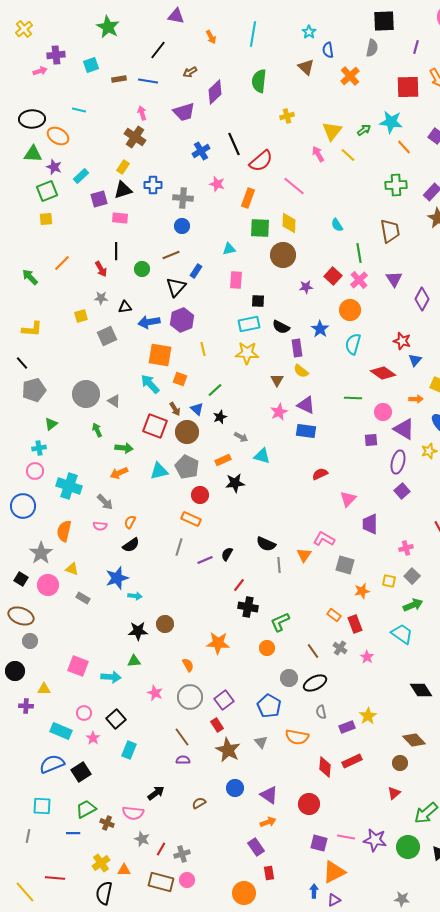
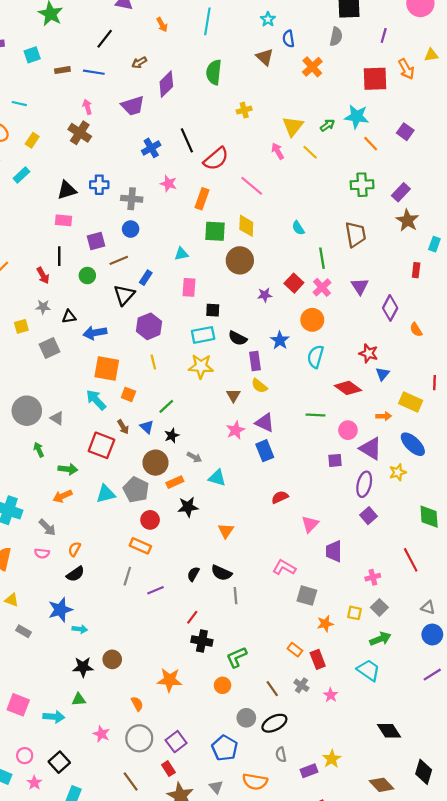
yellow rectangle: (123, 167) -> (32, 140), moved
purple square: (99, 199) -> (96, 241), moved
purple hexagon: (182, 320) -> (149, 326), moved
blue rectangle: (306, 431) -> (265, 451), turned 60
brown circle: (187, 432) -> (155, 463), moved
black semicircle: (227, 554) -> (193, 574), moved
orange triangle: (304, 555) -> (226, 531), moved

